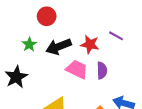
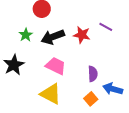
pink trapezoid: (77, 69) -> (56, 66), moved
purple semicircle: (102, 70) -> (93, 74), moved

